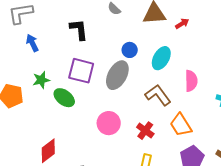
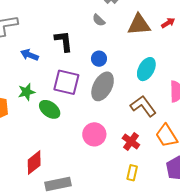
red arrow: (182, 24) -> (168, 23), moved
blue arrow: (32, 43) -> (29, 55), moved, turned -42
blue circle: (130, 50) -> (99, 59), moved

